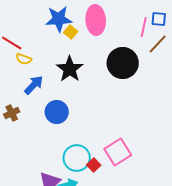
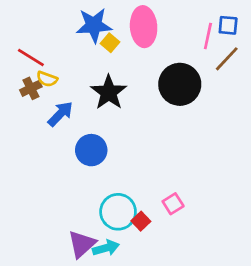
brown cross: (12, 113) -> (31, 88), moved
pink square: (118, 152) -> (173, 204), size x0.6

